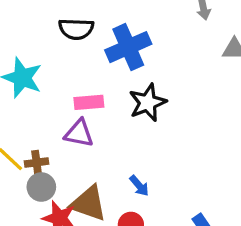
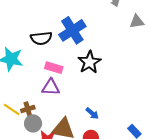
black semicircle: (76, 29) -> (41, 38), moved
pink rectangle: (89, 102) -> (54, 68), turned 30

